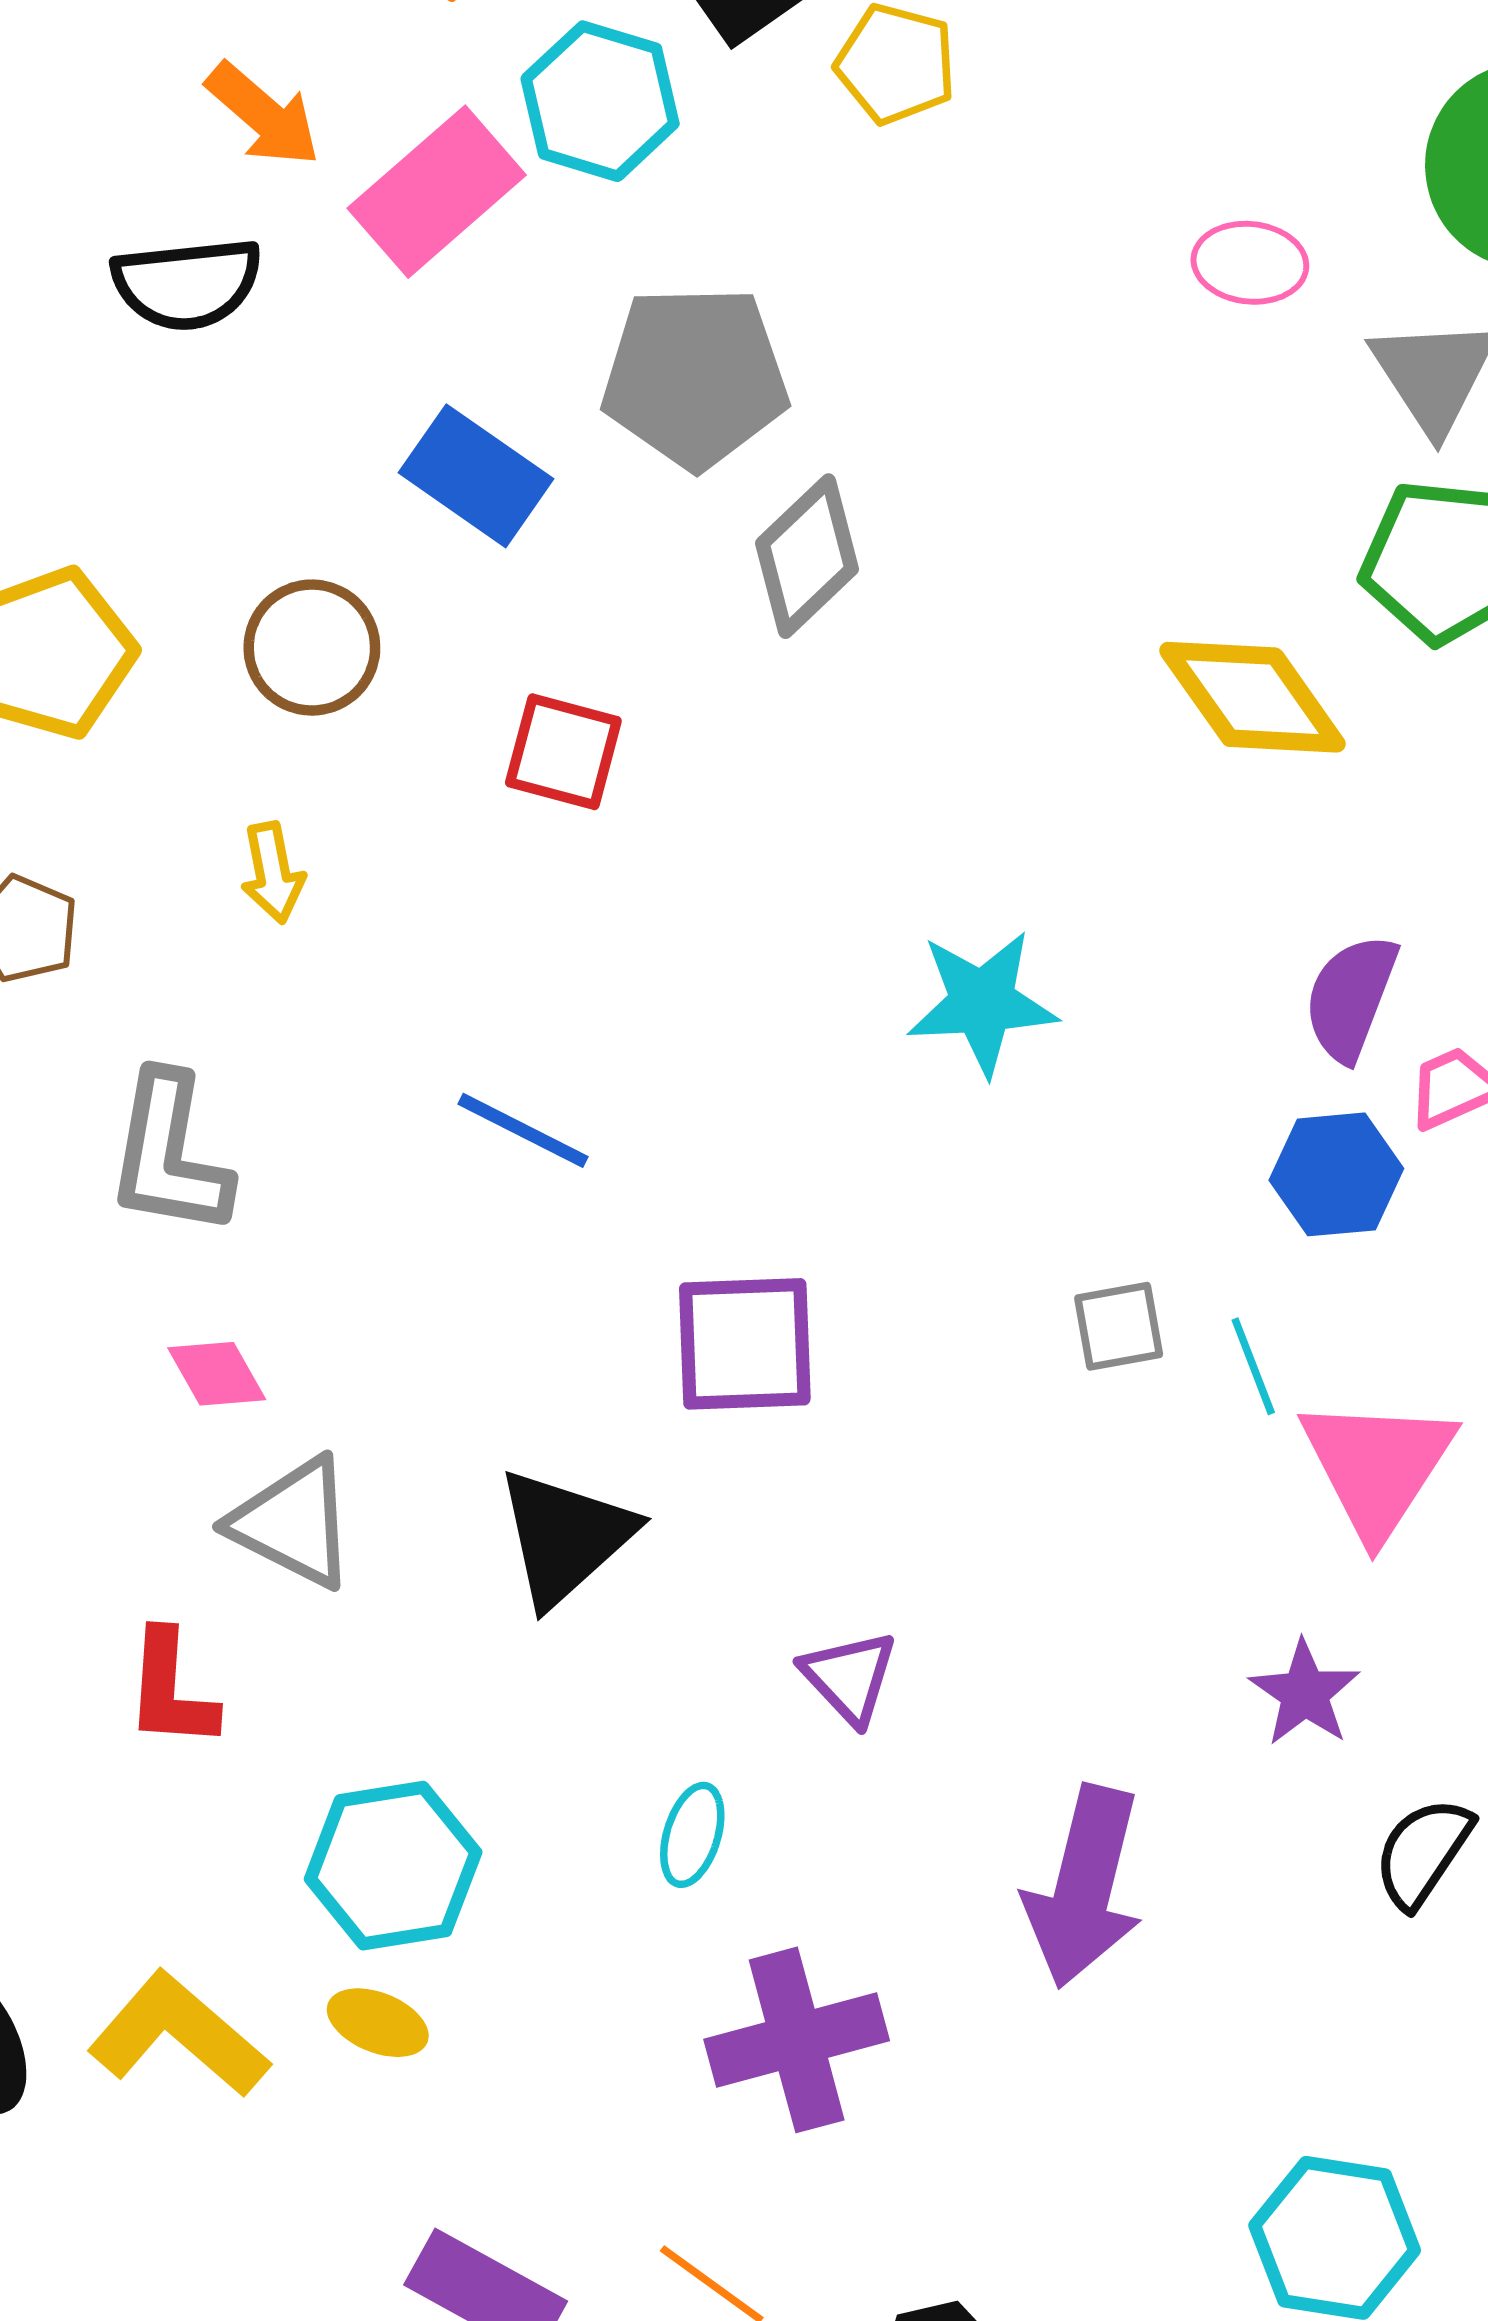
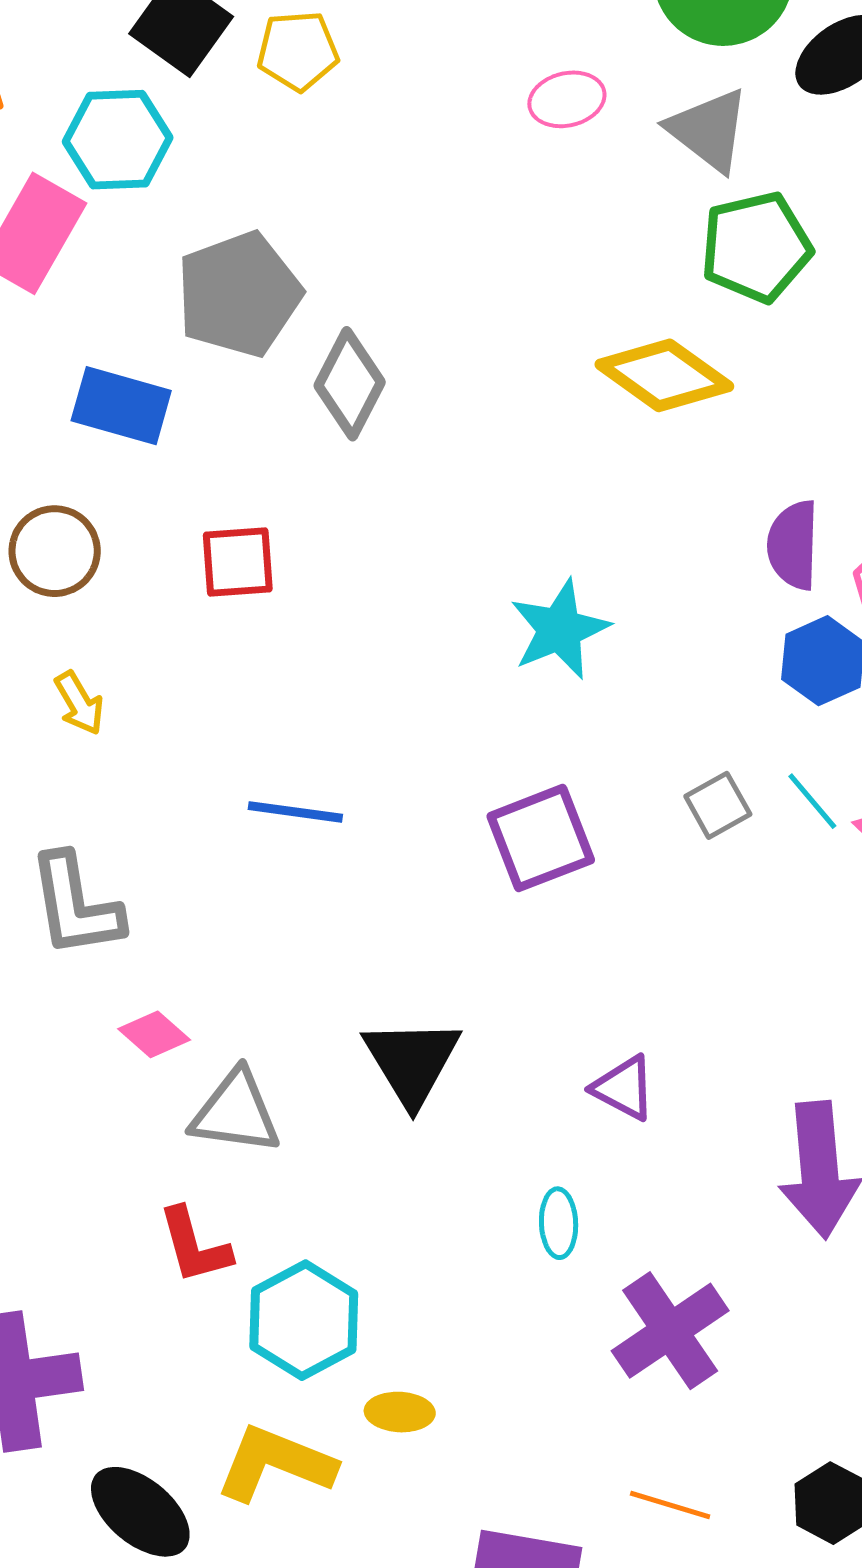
purple square: (745, 1344) -> (541, 838), moved
cyan hexagon: (393, 1866) -> (304, 1320), moved

